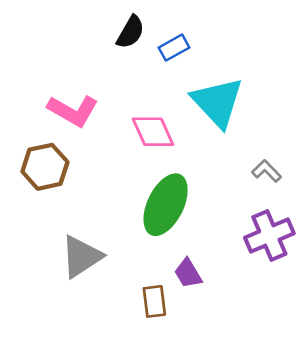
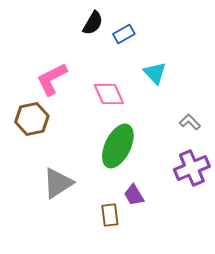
cyan triangle: (217, 102) -> (155, 73), size x0.6
pink L-shape: (73, 111) -> (52, 79), turned 123

